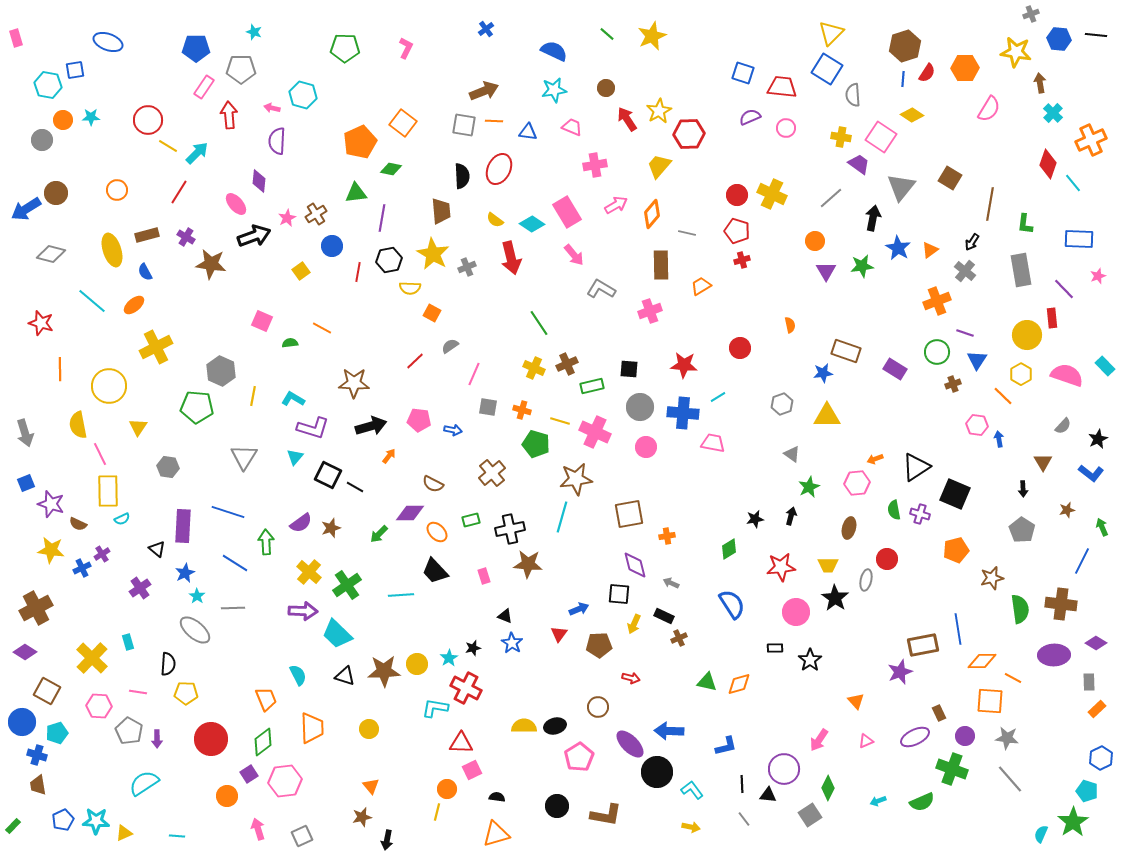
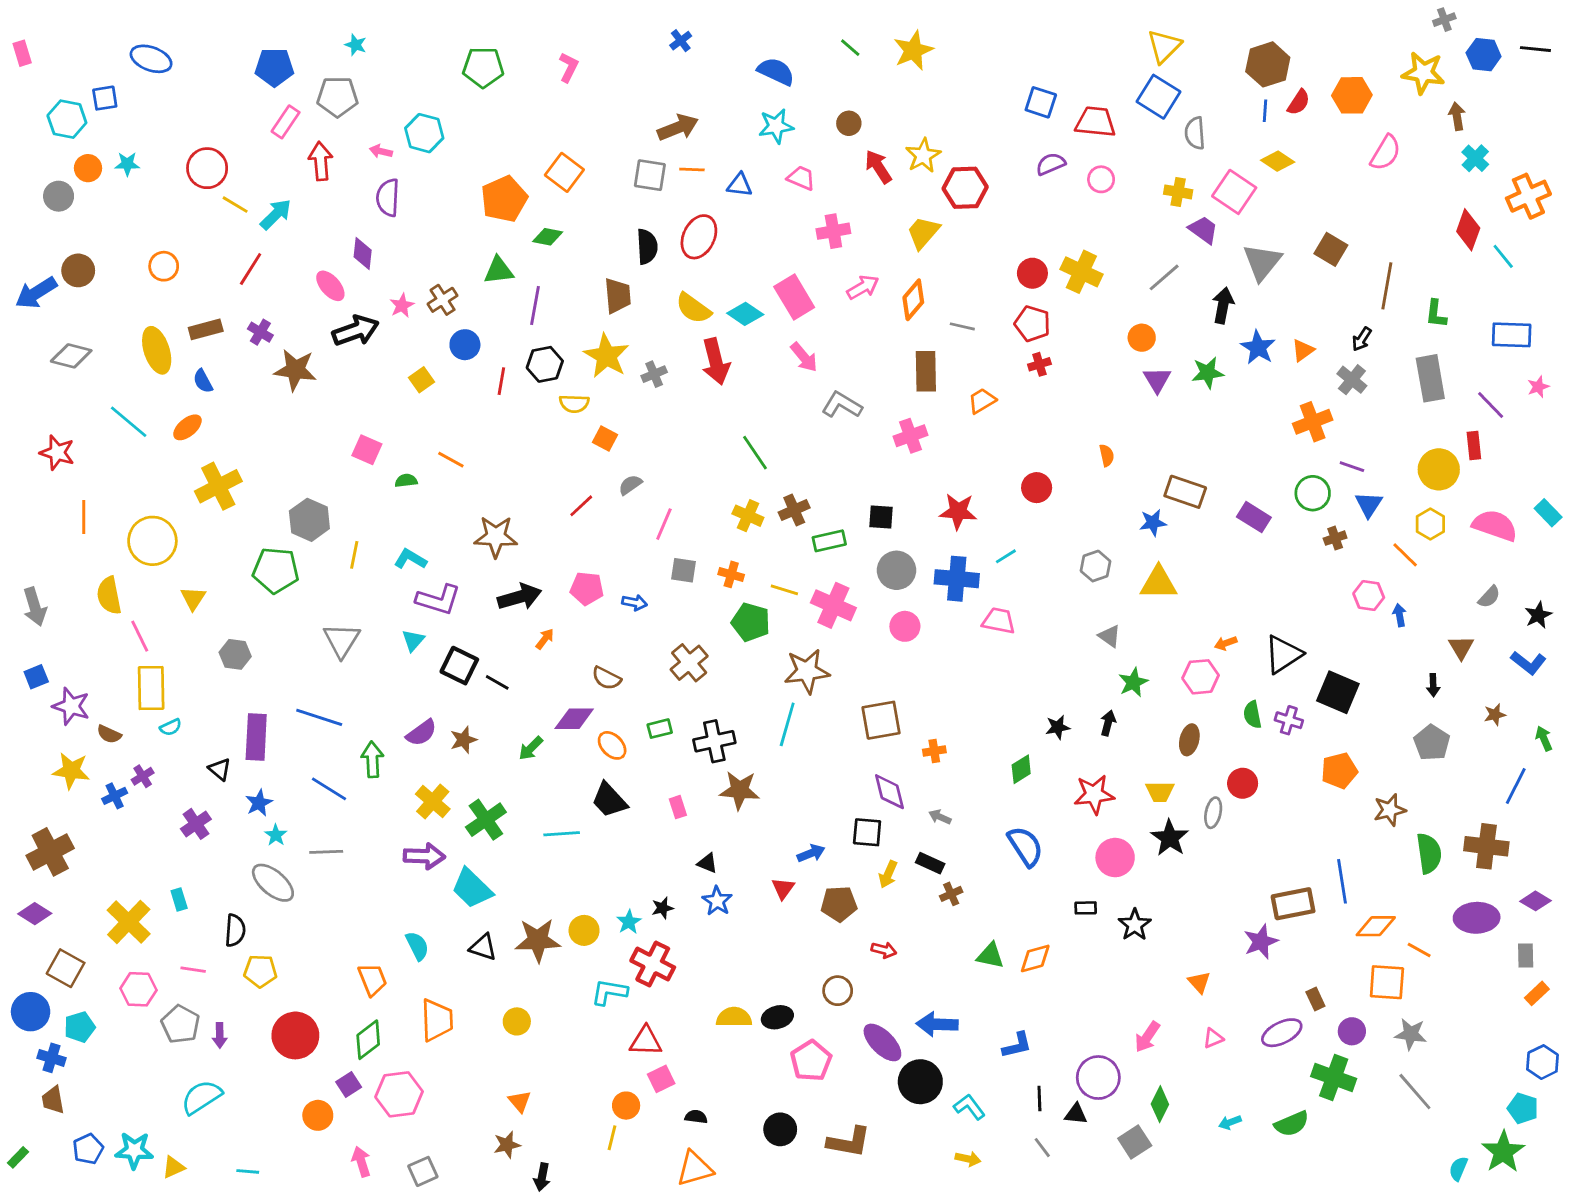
yellow semicircle: (495, 220) -> (693, 308), size x1.5

